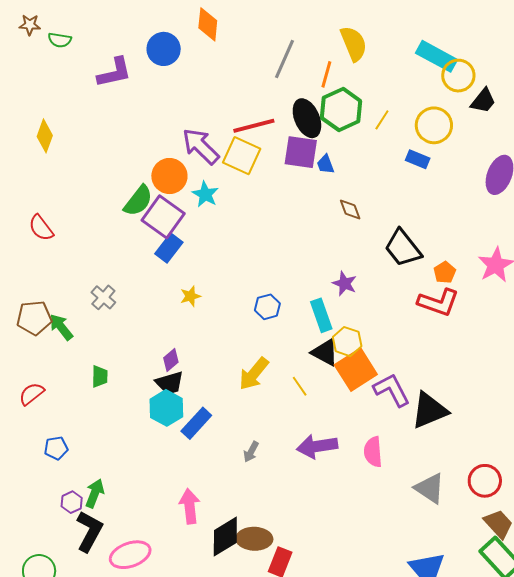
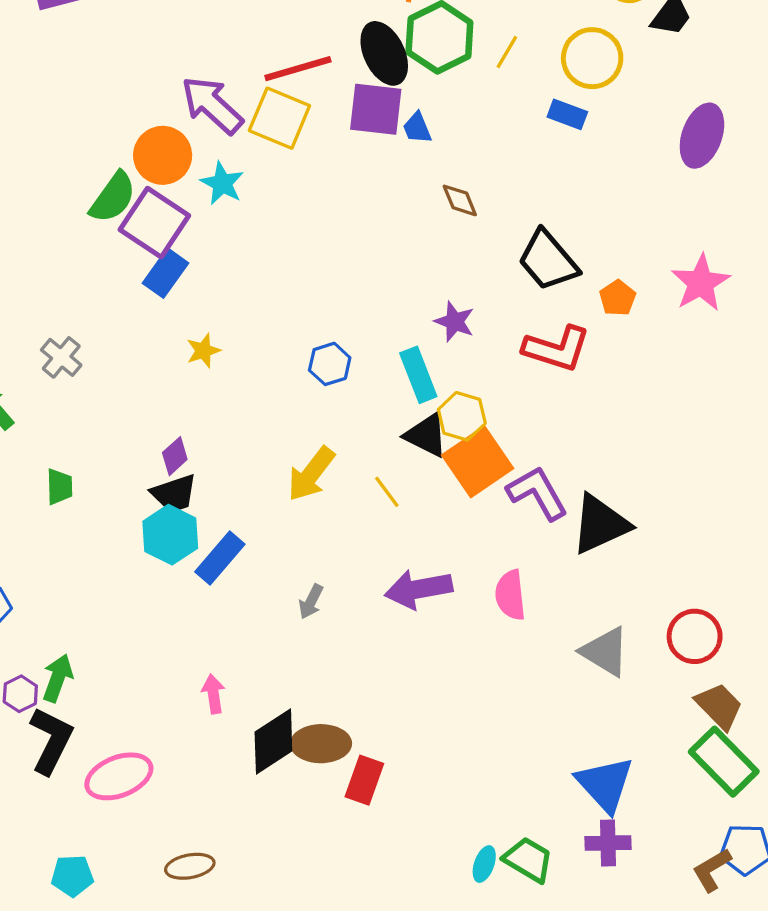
red L-shape: (438, 302) -> (557, 349), moved
pink arrow: (190, 506) -> (213, 694), size x0.7

